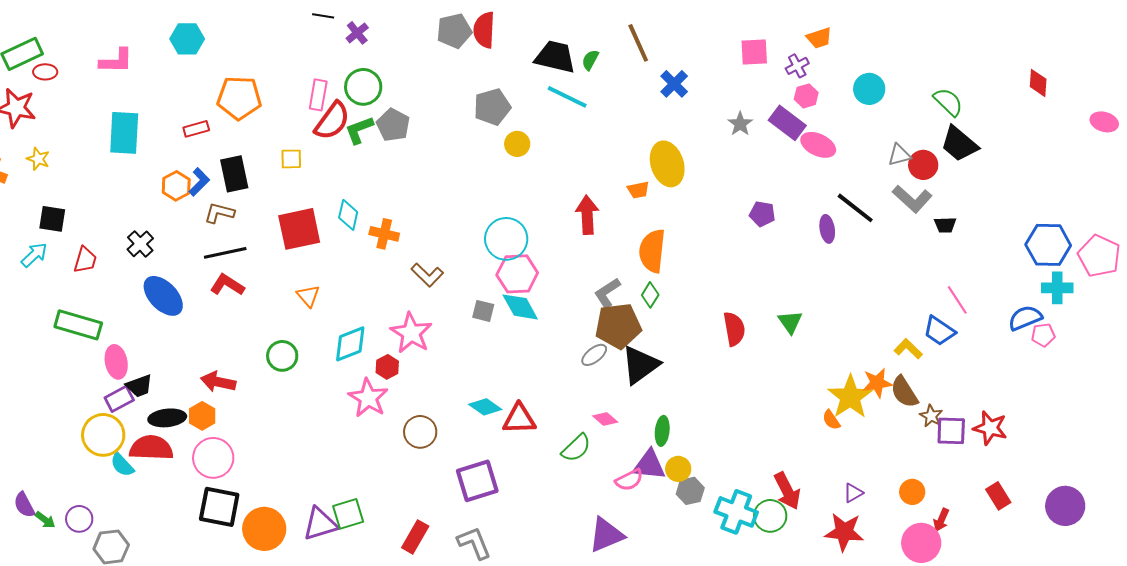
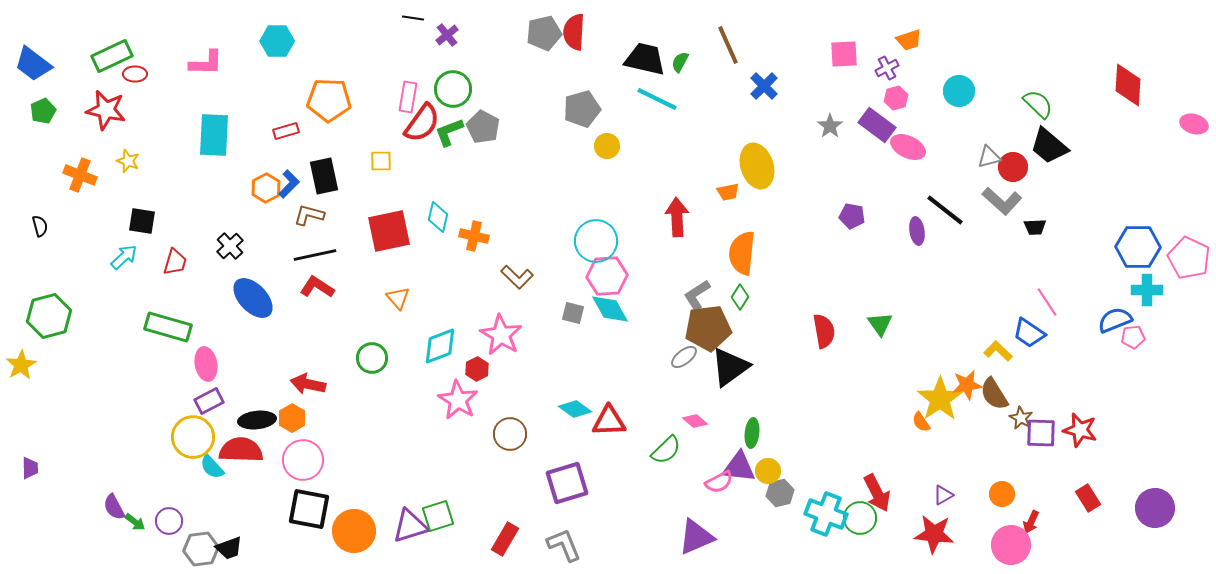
red diamond: (1038, 83) -> (1128, 85), size x1.5
black trapezoid: (139, 386) -> (229, 548), moved

